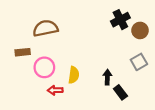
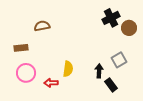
brown semicircle: (45, 28) -> (42, 26), size x0.7
gray square: (139, 62) -> (119, 60), moved
pink circle: (44, 67) -> (26, 73), moved

